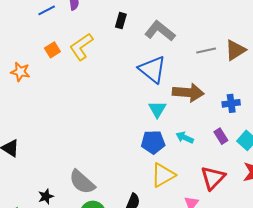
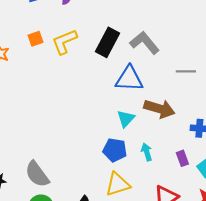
black rectangle: (121, 21) -> (108, 42), moved, size x1.8
blue triangle: (152, 69) -> (129, 79), turned -48
cyan arrow: (185, 138) -> (147, 152), turned 36

